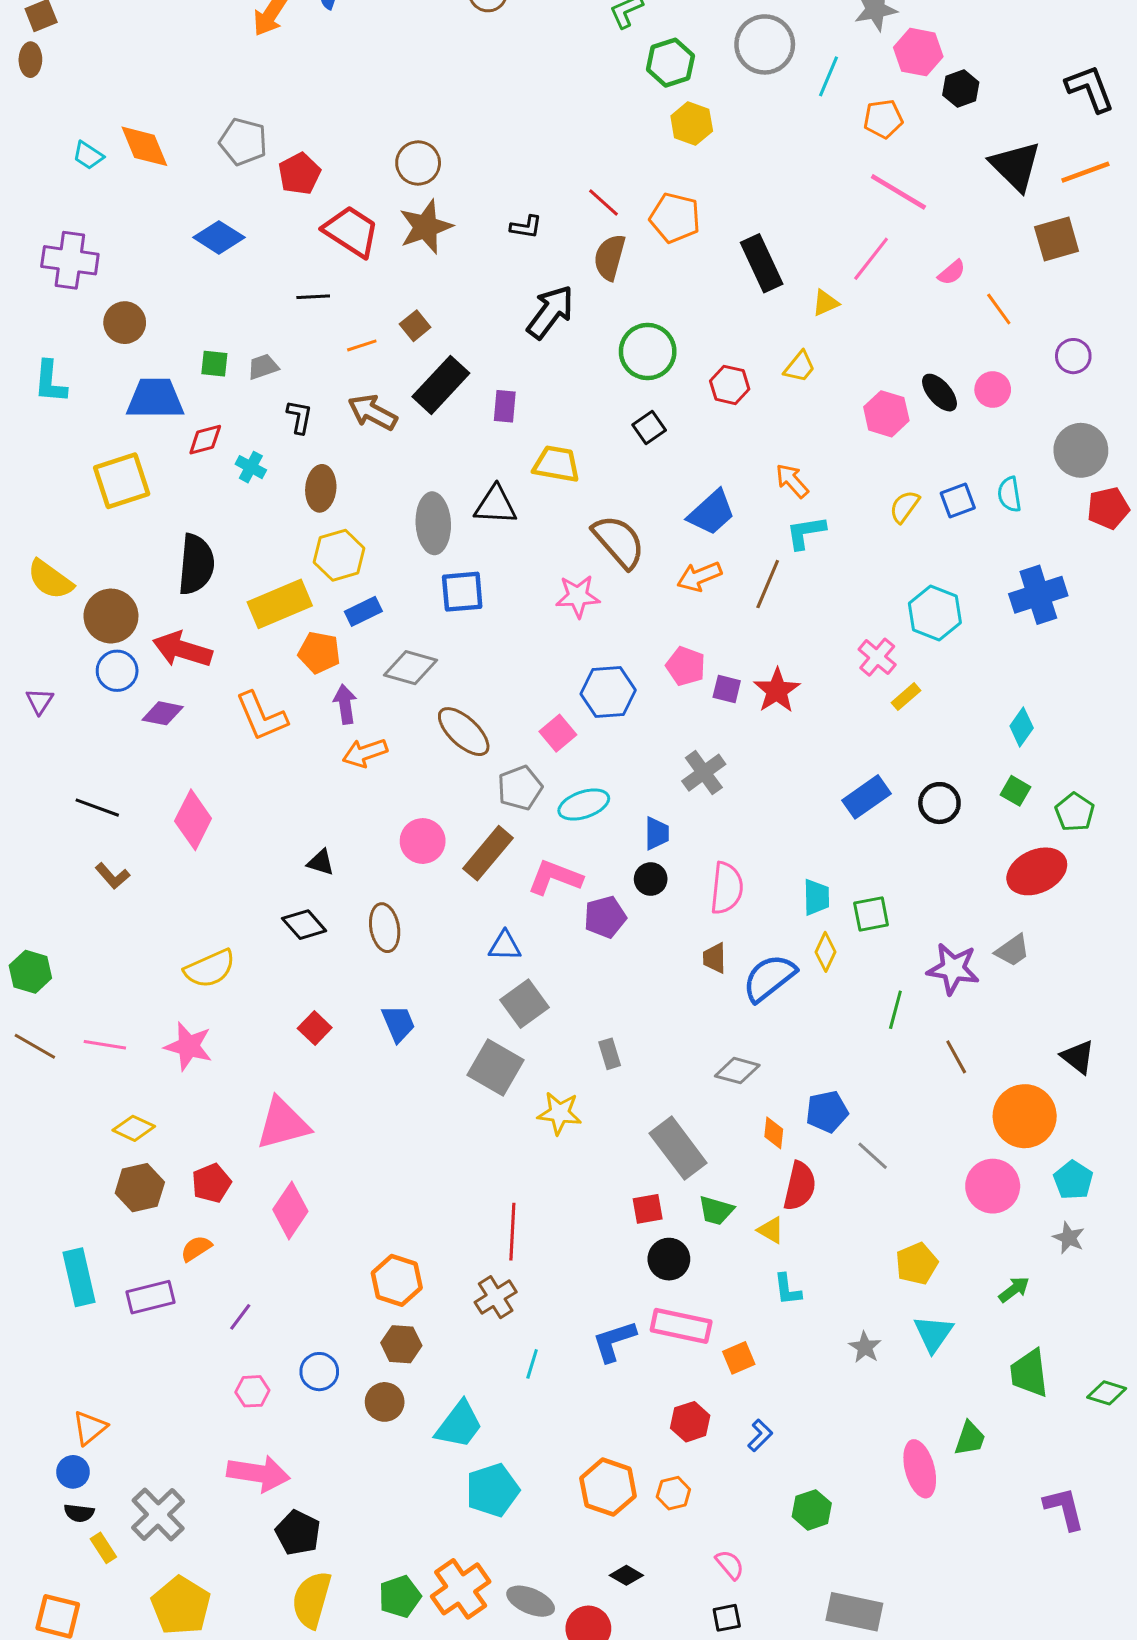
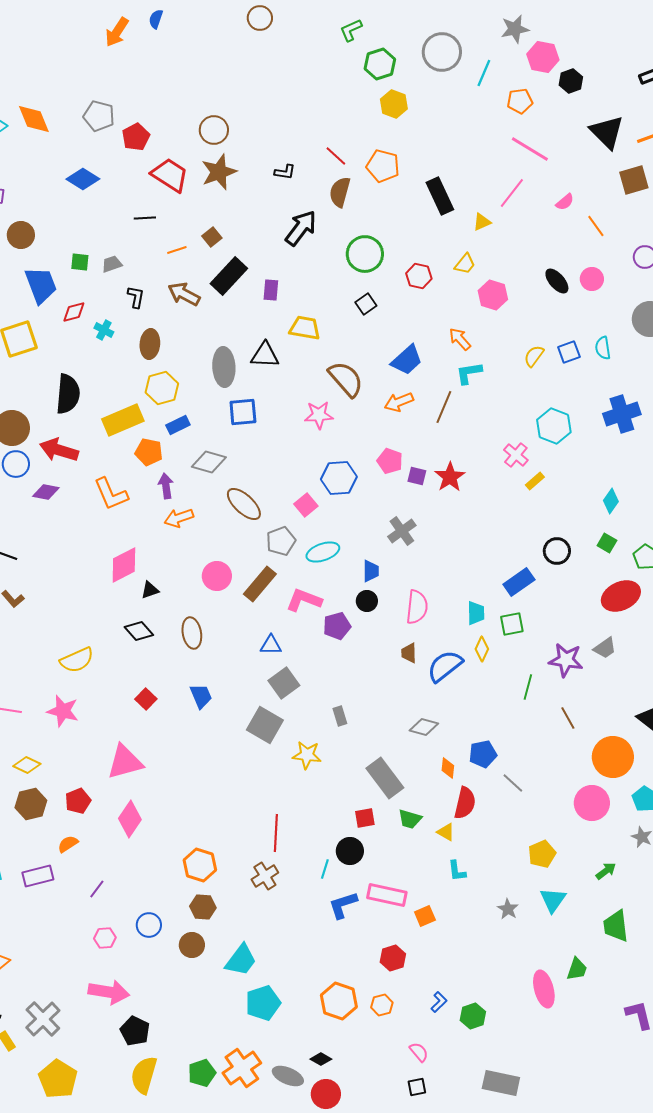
blue trapezoid: (155, 399) -> (41, 285), turned 69
pink hexagon: (886, 414) -> (493, 295), moved
blue rectangle: (867, 797) -> (519, 582), moved
pink diamond: (193, 820) -> (124, 565), moved, turned 36
black triangle: (321, 862) -> (150, 590), turned -36
black circle: (669, 1259) -> (350, 851), moved
cyan line: (532, 1364) -> (325, 869), moved
blue L-shape: (760, 1435) -> (439, 1002), moved
black diamond: (626, 1575) -> (321, 1059), moved

